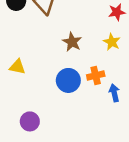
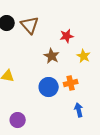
red star: (117, 12) -> (67, 36), moved
blue arrow: (114, 93) -> (79, 110), moved

